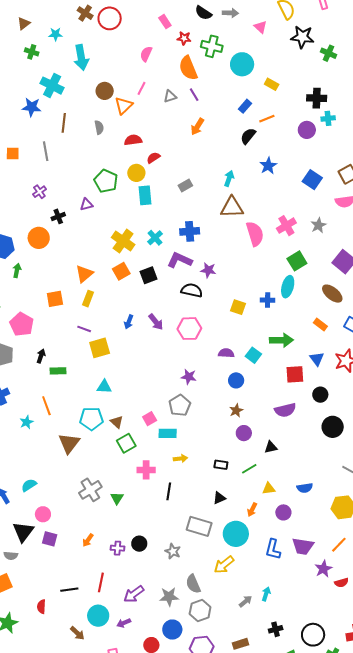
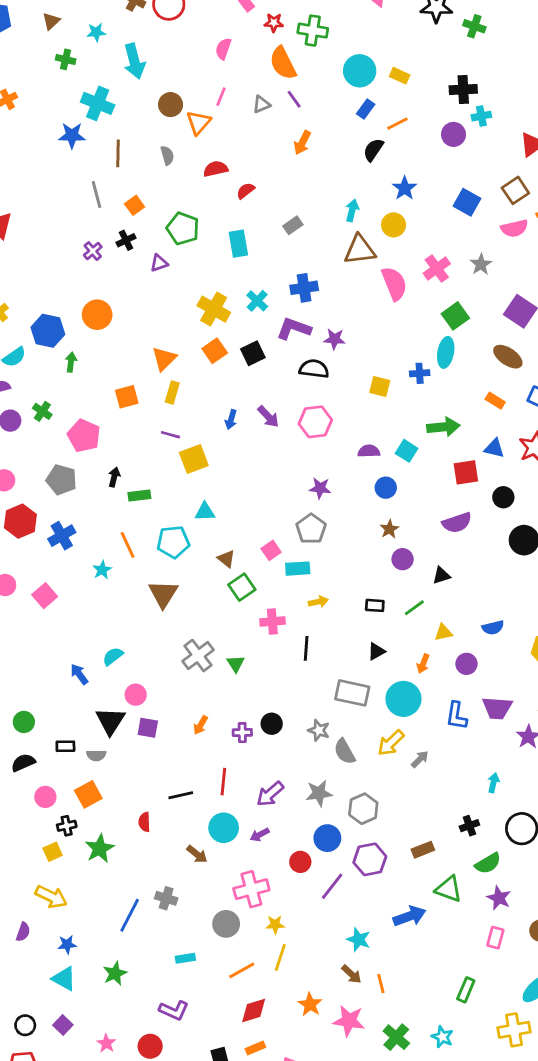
cyan circle: (242, 64) -> (360, 71), moved
orange square: (13, 153) -> (135, 205), moved, turned -32
yellow circle: (136, 173) -> (394, 225), moved
black cross: (58, 216) -> (126, 240), moved
blue triangle: (317, 359) -> (494, 448), turned -35
cyan pentagon: (91, 419) -> (173, 542), moved
gray semicircle: (193, 584) -> (345, 751), moved
cyan arrow: (266, 594) -> (493, 783), moved
gray arrow: (246, 601) -> (420, 759), moved

